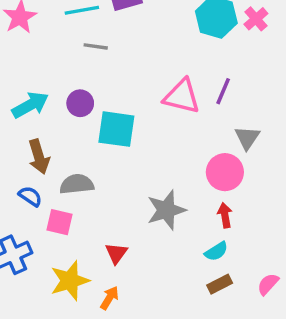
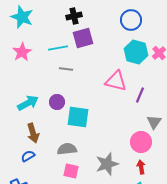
pink triangle: (182, 96) -> (116, 81), moved
gray semicircle: (77, 184) -> (67, 149), moved
blue semicircle: (30, 196) -> (28, 156), turned -64
pink square: (60, 222) -> (71, 171), moved

